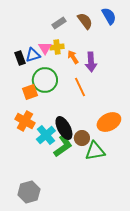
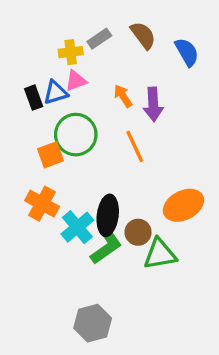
blue semicircle: (109, 16) -> (187, 52), moved
yellow cross: (57, 47) -> (71, 52), moved
pink triangle: (45, 48) -> (76, 81), turned 40
black ellipse: (64, 128) -> (108, 215), turned 35
gray hexagon: (29, 192) -> (93, 323), moved

